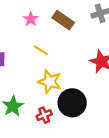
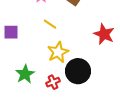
yellow star: (50, 82) -> (58, 52), turned 30

